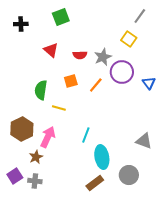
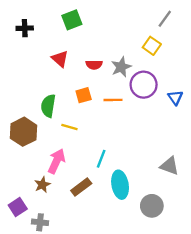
orange line: (96, 85) -> (113, 100), turned 49
brown hexagon: (22, 129) -> (24, 132), moved
gray cross: (35, 181) -> (40, 222), moved
brown rectangle: (95, 183) -> (81, 187), moved

